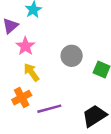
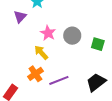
pink star: (25, 46) -> (48, 33), moved

